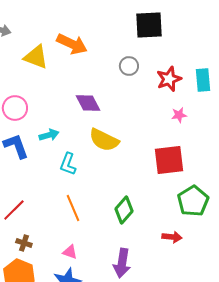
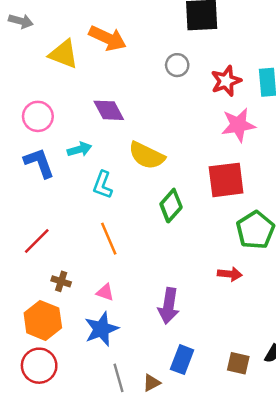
purple diamond: (88, 103) -> (109, 110), moved
pink star: (179, 115) -> (238, 125), size x1.8
green diamond: (124, 210) -> (171, 206), moved
brown cross: (24, 243) -> (61, 281), moved

